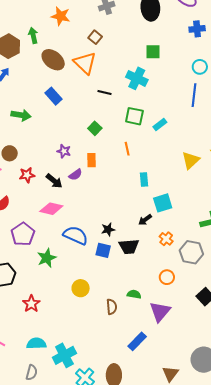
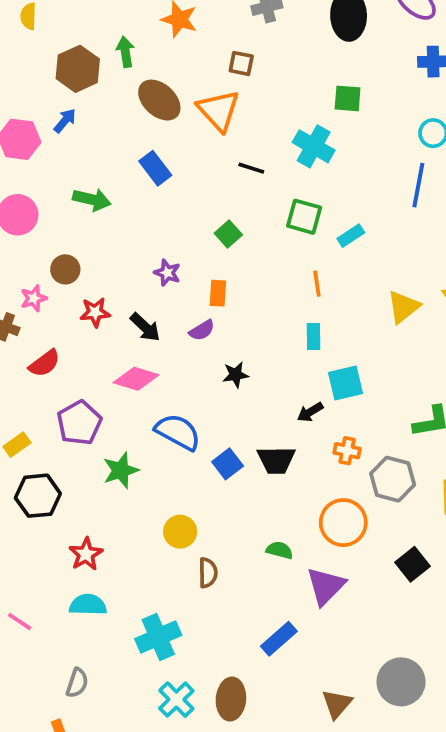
brown square: (95, 37) -> (241, 63), turned -32
orange line: (127, 149) -> (317, 284), moved
purple semicircle: (76, 175) -> (202, 330), moved
black star: (108, 229) -> (236, 375), moved
orange cross: (166, 239) -> (347, 451), turned -32
blue square: (103, 250) -> (228, 464), turned 35
orange circle: (167, 277) -> (343, 523), size x1.6
brown semicircle: (112, 307) -> (208, 573), moved
cyan semicircle: (36, 343) -> (88, 605), moved
cyan cross: (64, 355) -> (158, 637), moved

